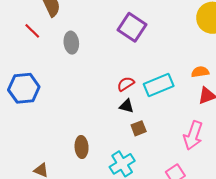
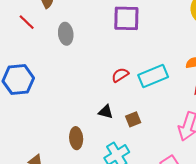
purple square: (132, 27) -> (126, 18), turned -32
black triangle: (127, 106) -> (106, 112), moved

